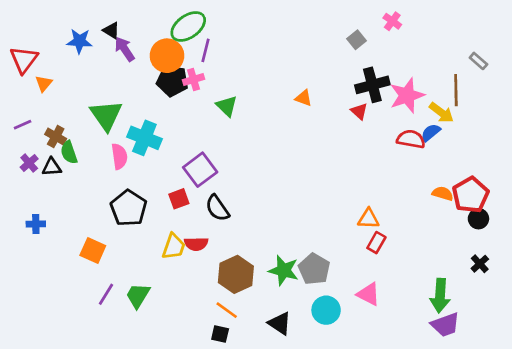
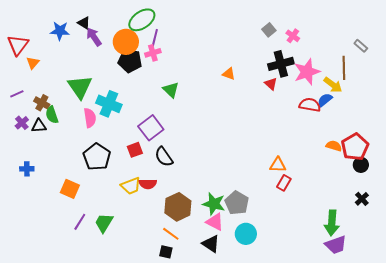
pink cross: (392, 21) -> (293, 36), moved
pink cross: (194, 80) -> (153, 53), moved
green triangle: (227, 106) -> (171, 90), moved
yellow trapezoid: (174, 247) -> (131, 186), turned 50
pink triangle: (368, 294) -> (215, 222), moved

